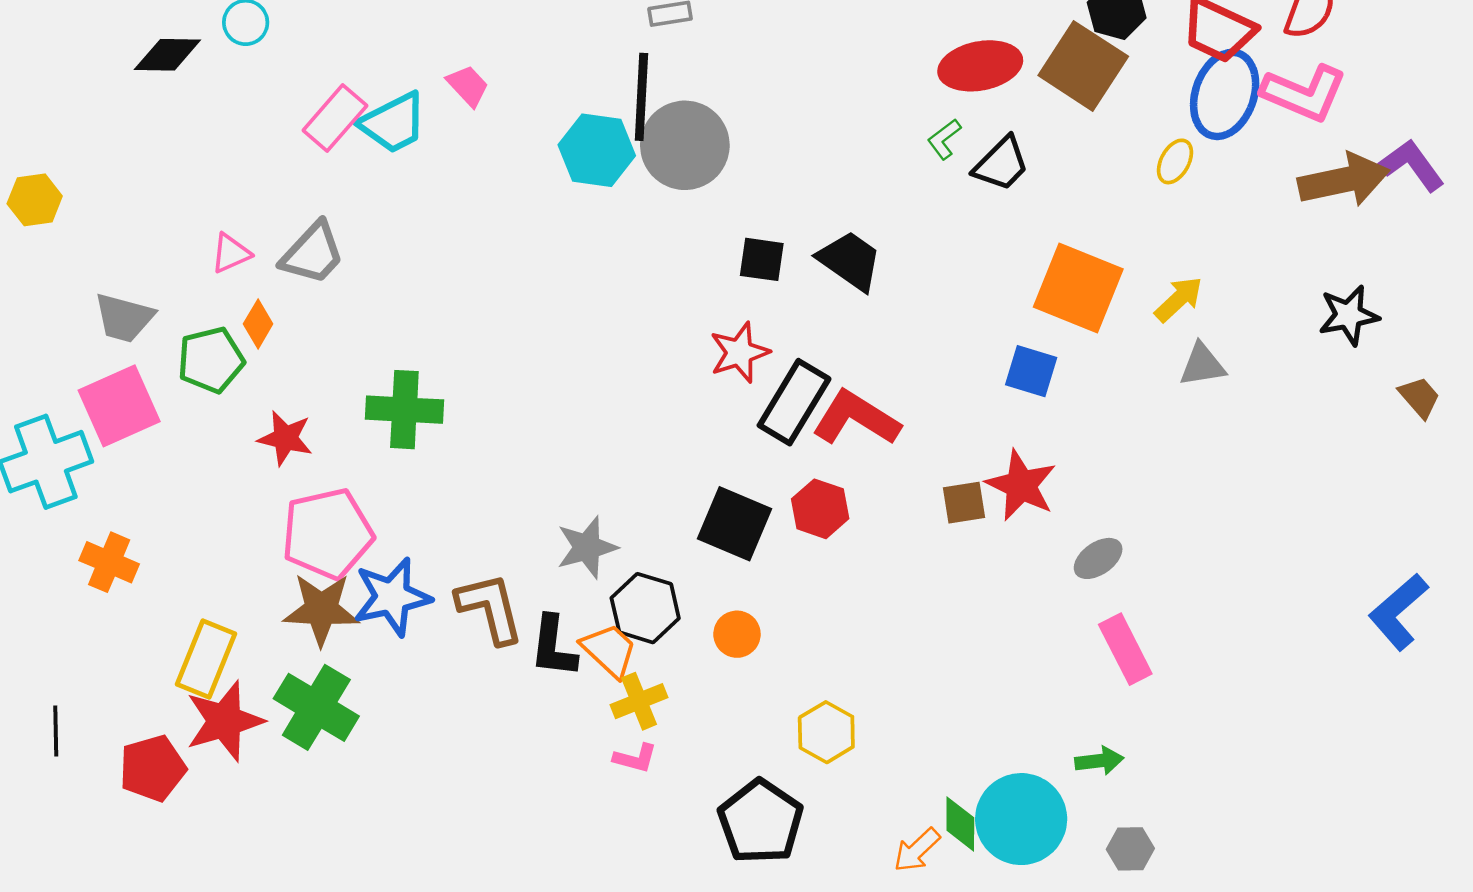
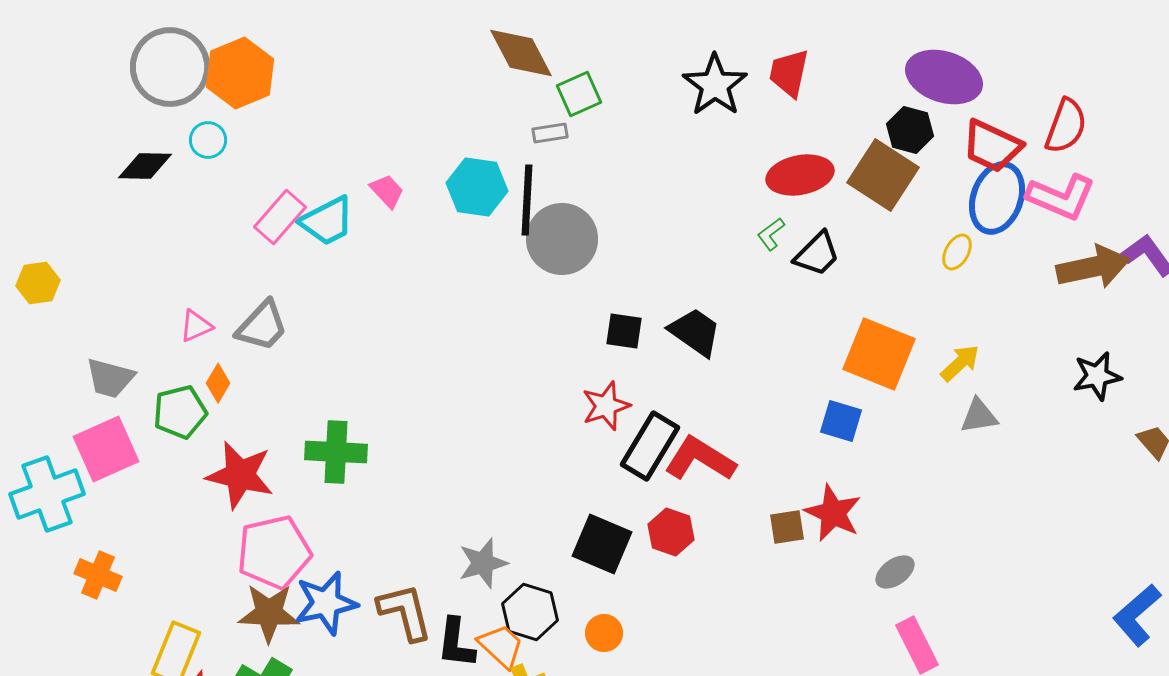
cyan hexagon: (597, 150) -> (477, 187), moved
red star: (285, 438) -> (240, 475), size x1.5

